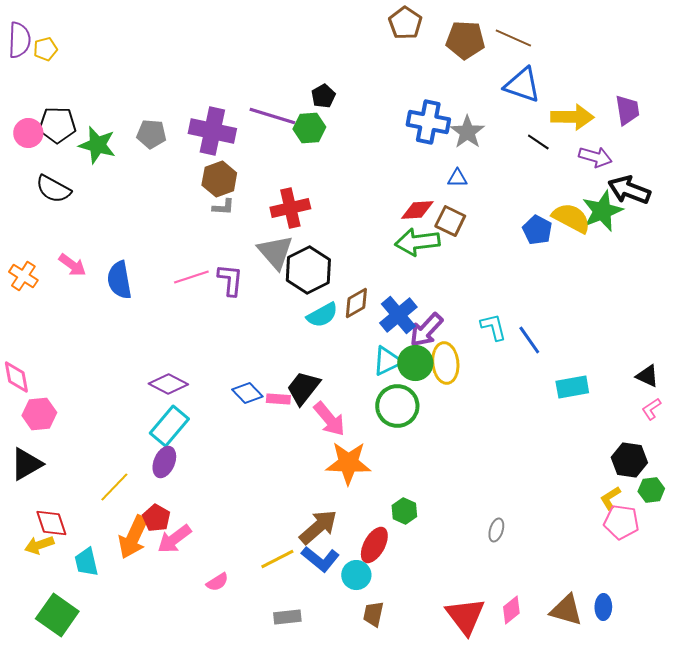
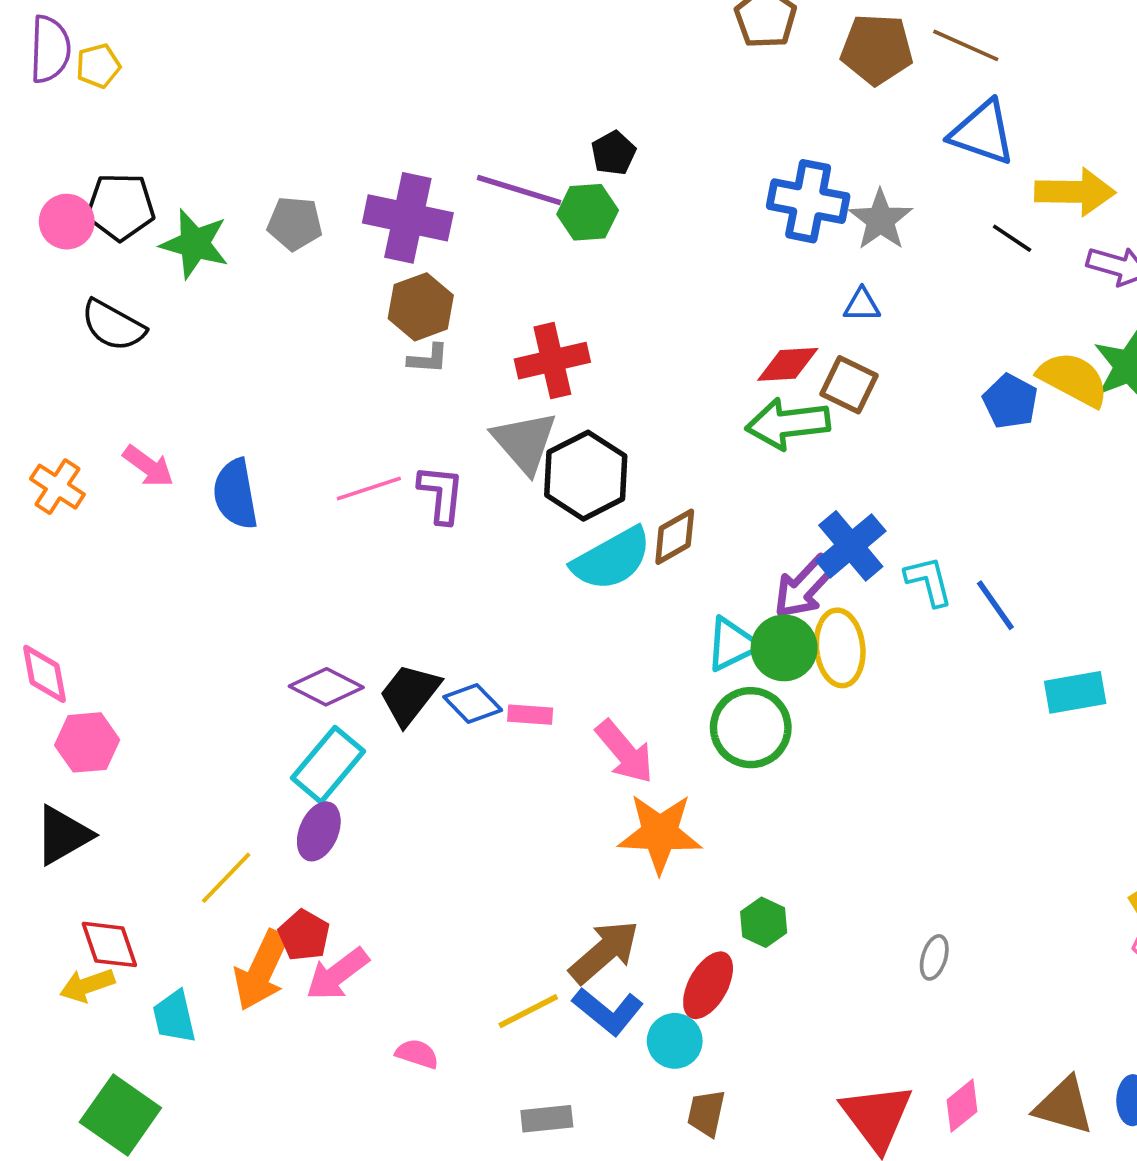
cyan semicircle: (322, 315) -> (612, 559), size x1.4
blue cross: (398, 315) -> (851, 546), moved
black trapezoid: (303, 388) -> (410, 694), moved
pink semicircle: (217, 582) -> (417, 1054), turned -130

